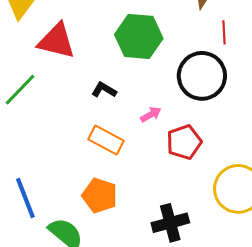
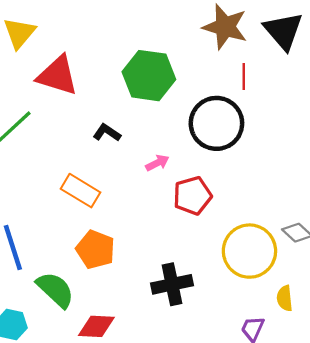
orange rectangle: (106, 140) -> (81, 191), moved

